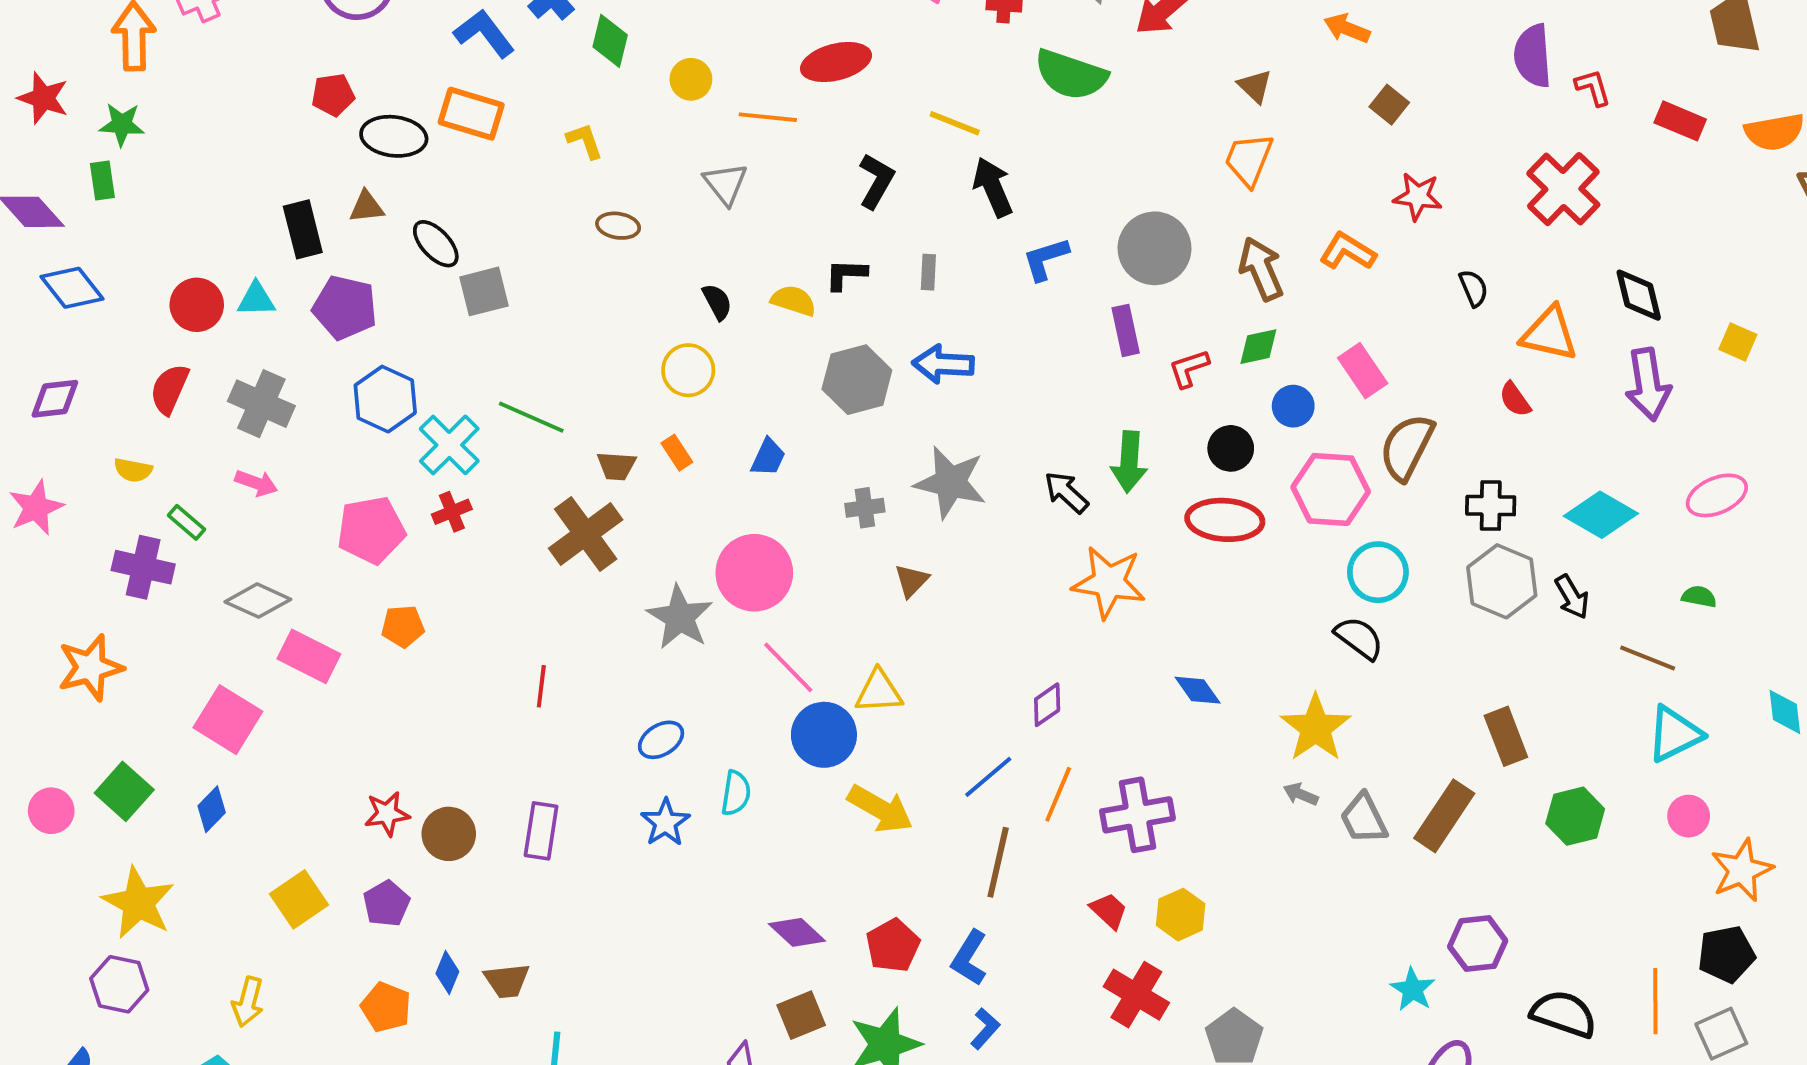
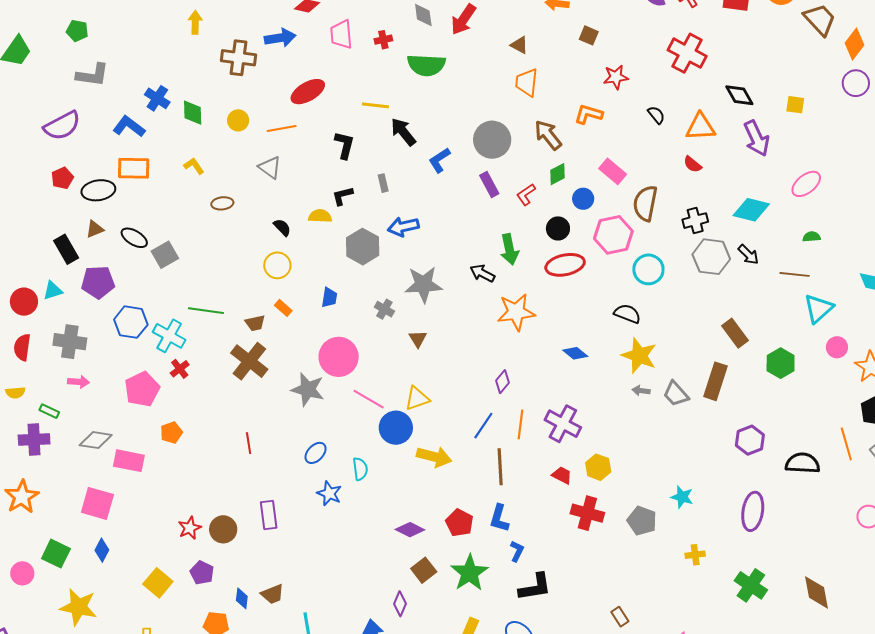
gray cross: (865, 508) -> (384, 309), turned -36
black semicircle: (1359, 638) -> (627, 314), moved
purple cross: (1137, 815) -> (563, 424), turned -36
cyan star: (1413, 989) -> (682, 497), moved

